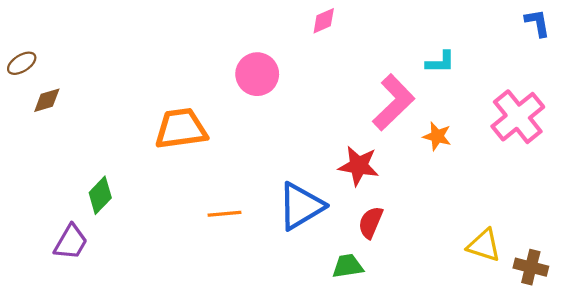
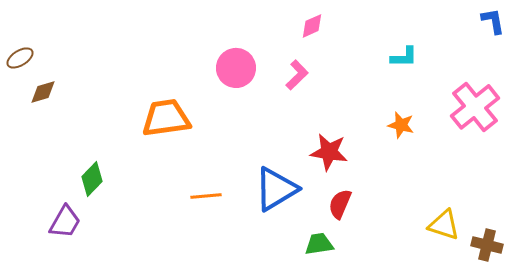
pink diamond: (324, 21) -> (312, 26), moved
pink L-shape: (393, 102) -> (297, 75), moved, size x0.6

